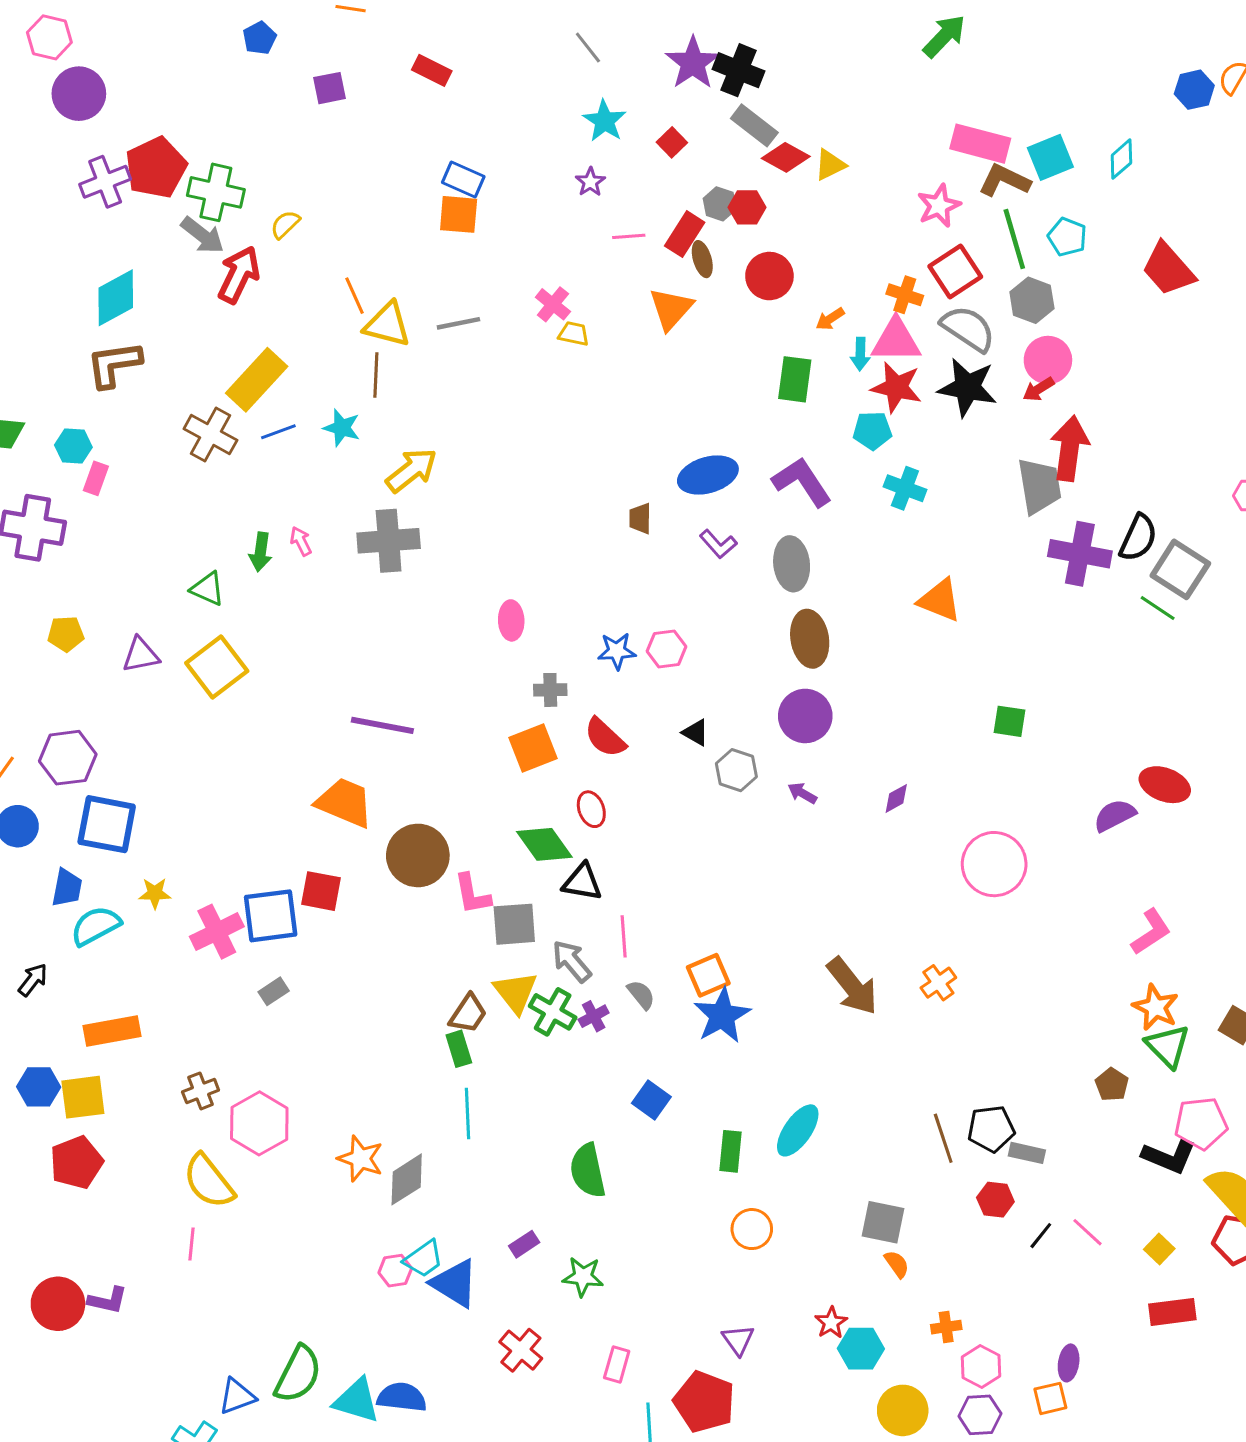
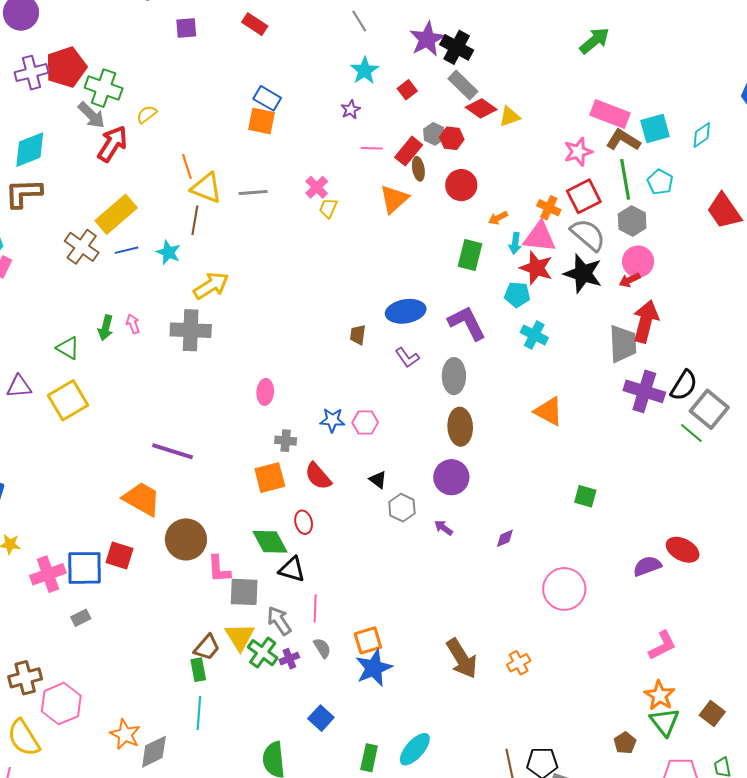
yellow trapezoid: (574, 334) -> (328, 208), turned -85
brown cross: (201, 1091) -> (25, 678), size x1.4

